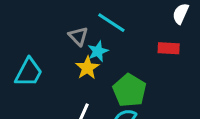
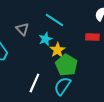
gray triangle: (78, 36) -> (22, 29), moved
yellow star: (87, 68) -> (57, 50), moved

